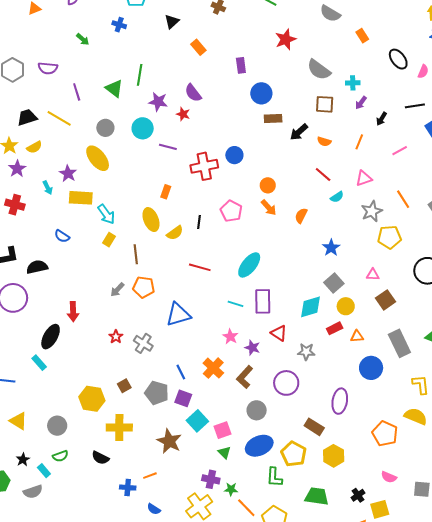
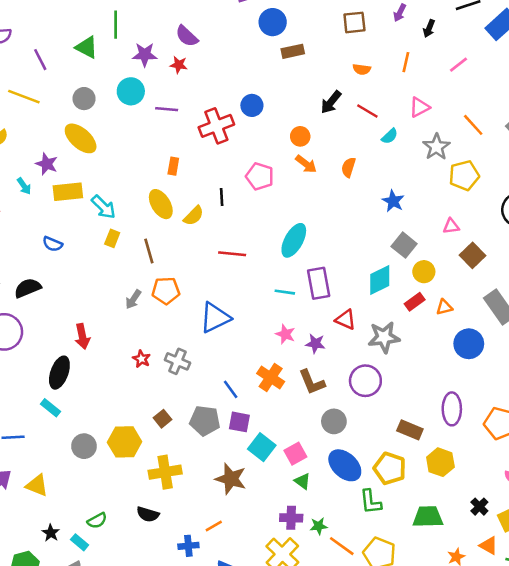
black arrow: (299, 132) -> (331, 102), moved
gray star: (306, 352) -> (384, 337), size x1.4
brown L-shape: (245, 377) -> (312, 382), turned -55
purple ellipse: (340, 401) -> (452, 409), moved
gray circle: (57, 426) -> (84, 446), moved
blue ellipse: (259, 446) -> (345, 465), turned 76

